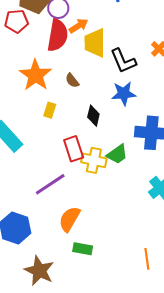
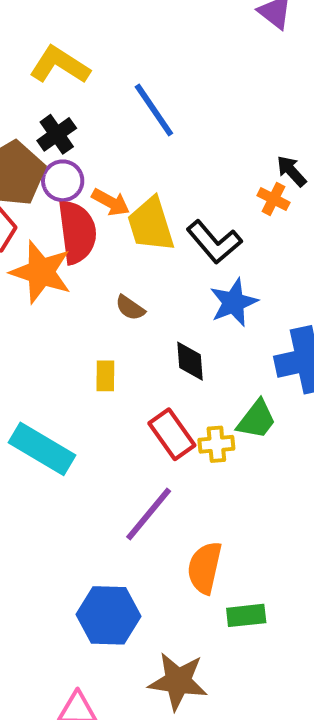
orange arrow: (79, 26) -> (111, 202), turned 78
orange star: (36, 75) -> (41, 272), moved
yellow cross: (94, 160) -> (216, 444), size x0.7

